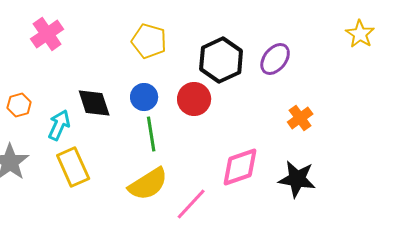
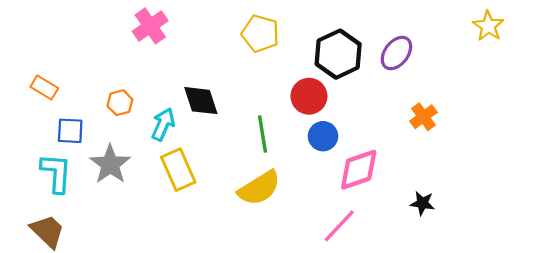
blue circle: (144, 97) -> (323, 136), moved
black star: (297, 179) -> (422, 203), moved, size x0.6
pink line: (191, 204) -> (339, 226), moved

